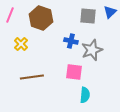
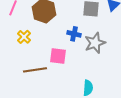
pink square: (74, 72) -> (58, 56), moved

